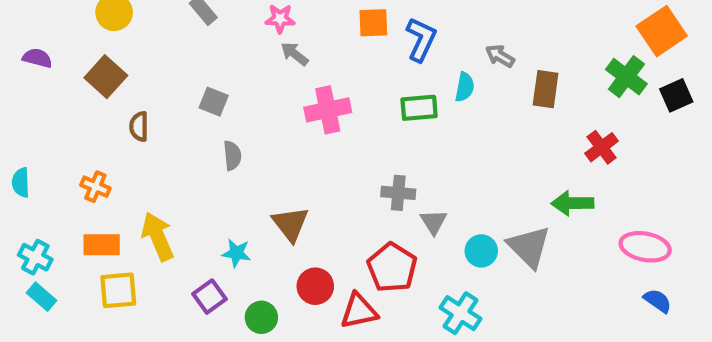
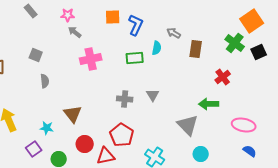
gray triangle: (434, 222) -> (153, 95), moved
cyan circle: (481, 251) -> (201, 154), moved

